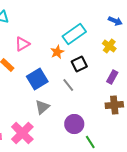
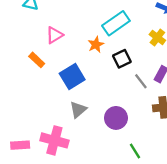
gray line: (68, 85) -> (141, 81), moved
purple circle: (74, 124) -> (116, 118), moved
pink cross: (22, 133) -> (54, 140), turned -30

